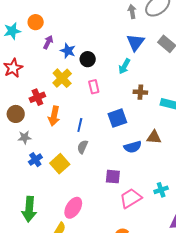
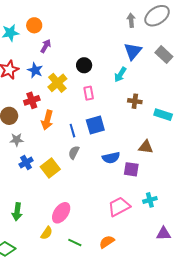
blue star: (68, 51) -> (35, 70), moved
blue square: (117, 118) -> (95, 125), moved
blue line: (80, 125) -> (72, 131), turned -32
blue semicircle: (133, 147) -> (111, 158), moved
purple square: (113, 177) -> (131, 169), moved
green arrow: (29, 209) -> (17, 212), size x0.7

